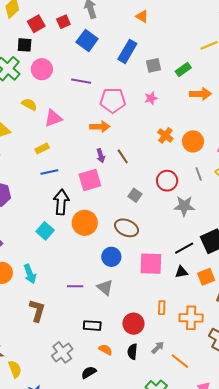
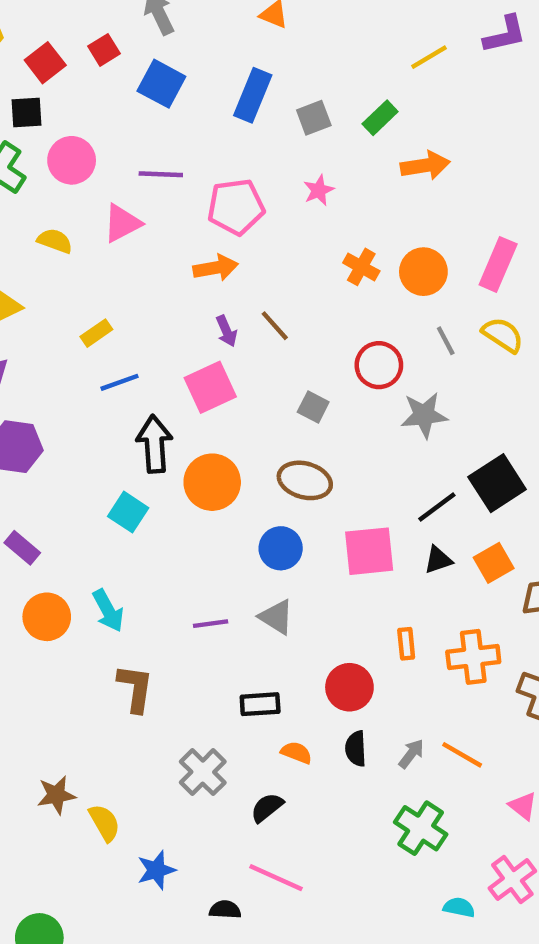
pink triangle: (53, 118) -> (122, 223), moved
gray arrow: (158, 347) -> (411, 754), moved

